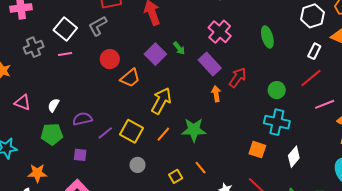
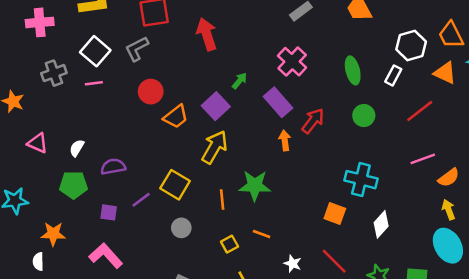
green arrow: (179, 48) -> (240, 81), turned -104
white rectangle: (314, 51) -> (393, 75), moved
purple square: (155, 54) -> (216, 106), moved
red line: (311, 78) -> (420, 111), moved
green circle: (277, 90) -> (364, 116), moved
purple line: (105, 133) -> (141, 200), moved
orange line: (163, 134) -> (222, 200), moved, turned -49
orange line: (201, 168) -> (262, 234), turned -32

